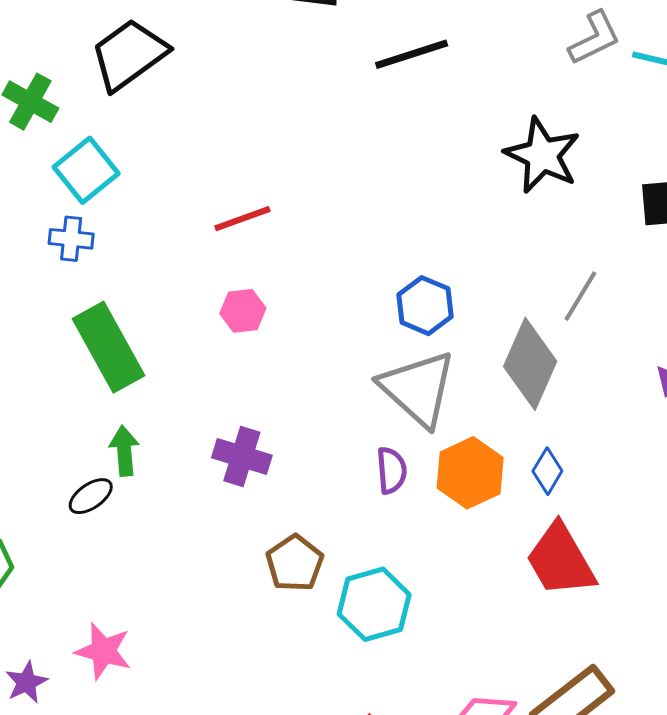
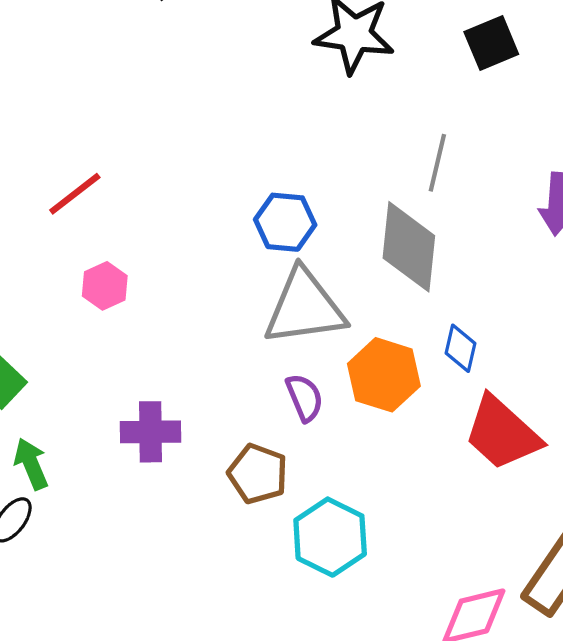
gray triangle: (418, 388) -> (305, 307), turned -32
brown pentagon: (295, 563) -> (258, 474), moved

